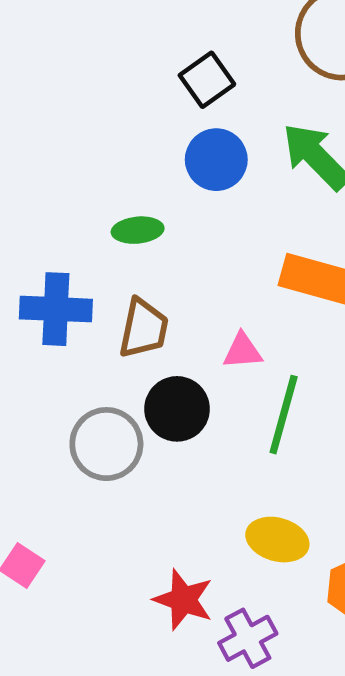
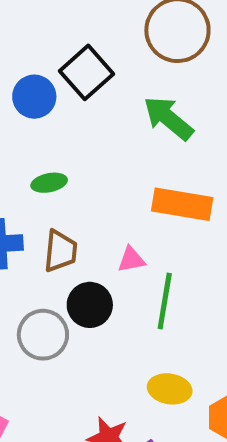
black square: (207, 80) -> (87, 72), size x1.4
blue circle: (216, 160) -> (34, 97), moved

